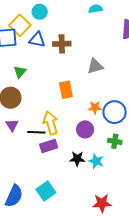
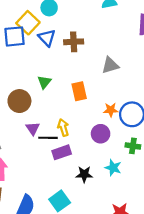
blue triangle: (37, 40) -> (47, 38), turned 36
green triangle: (20, 72) -> (44, 82), moved
yellow arrow: (51, 123) -> (63, 128), size x0.7
purple triangle: (12, 125) -> (33, 129), moved
black star: (77, 159) -> (84, 174), moved

